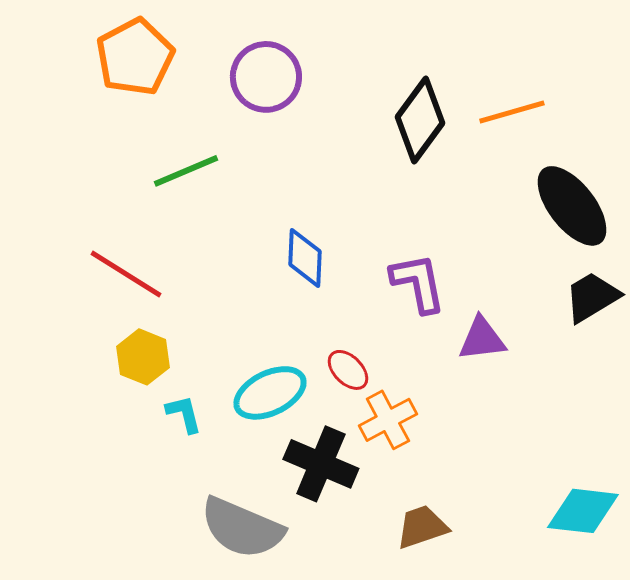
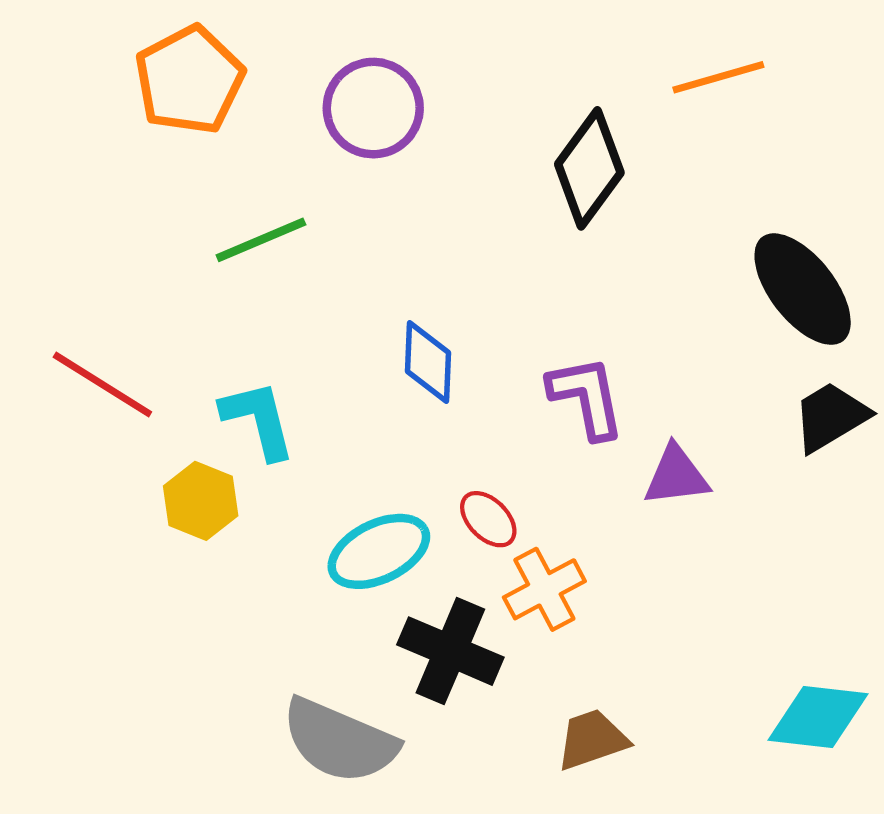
orange line: (512, 112) -> (718, 77), moved
red line: (126, 274) -> (102, 384), moved
cyan L-shape: (184, 414) -> (258, 420), moved, size x1.5

